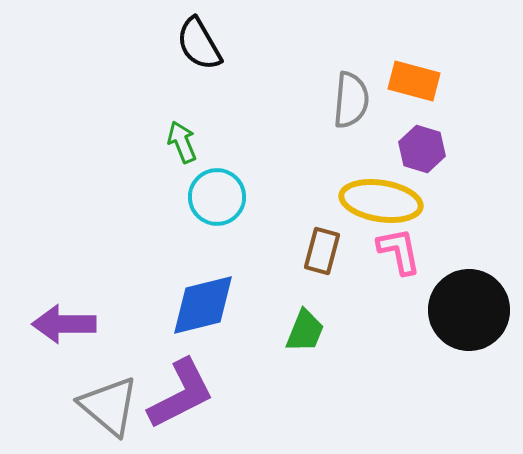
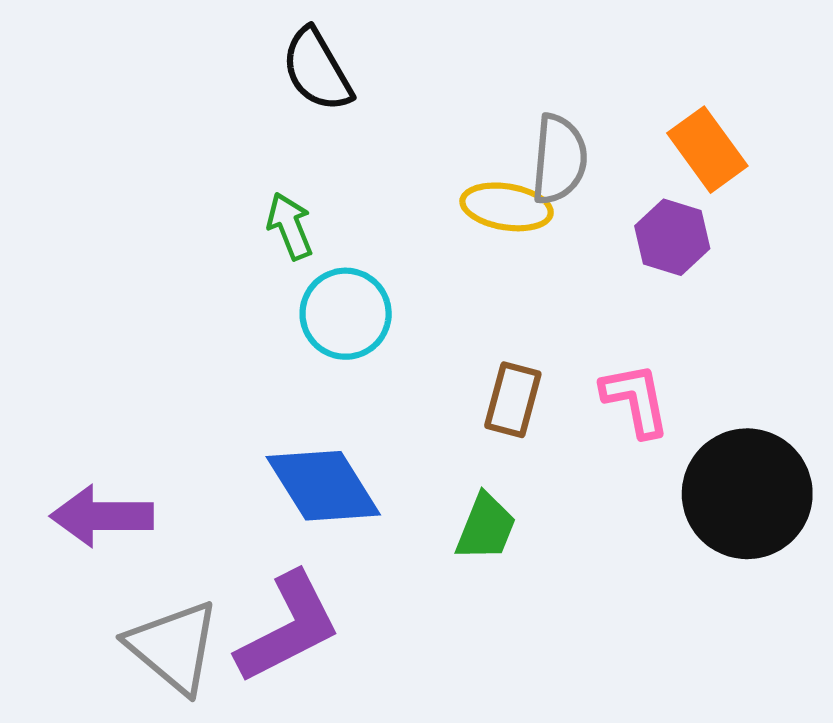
orange rectangle: (414, 81) -> (707, 150), moved, turned 39
yellow ellipse: (381, 201) -> (507, 207), moved, size x0.7
blue diamond: (203, 305) -> (323, 486), turned 72

